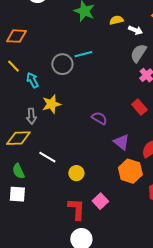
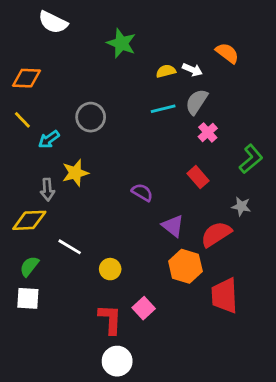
yellow semicircle: (116, 20) -> (166, 71), moved
cyan line: (83, 54) -> (163, 109), moved
cyan arrow: (32, 80) -> (49, 139), turned -98
green semicircle: (18, 171) -> (29, 266), turned 63

